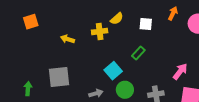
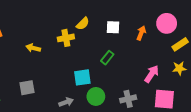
orange arrow: (173, 13) -> (141, 33), moved
cyan square: (113, 71) -> (82, 77), turned 36
gray square: (59, 77) -> (27, 88), size x0.7

